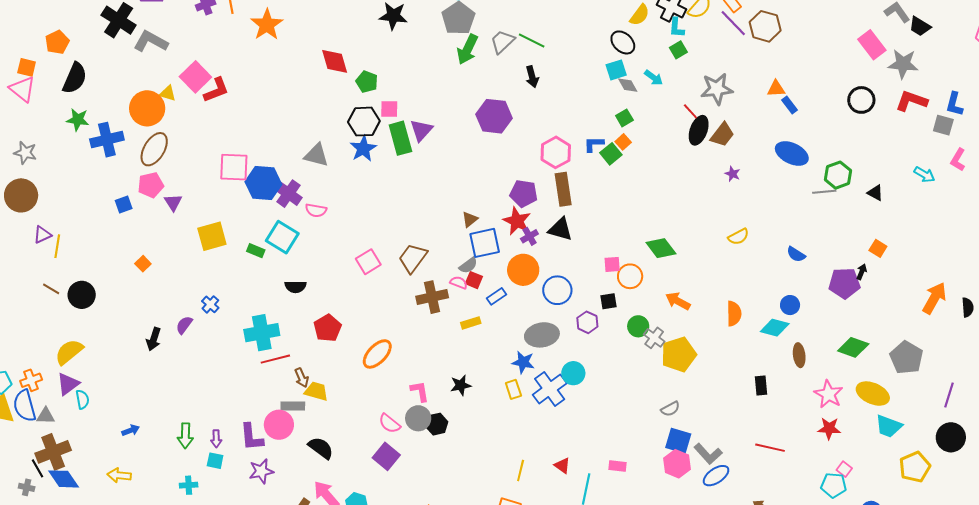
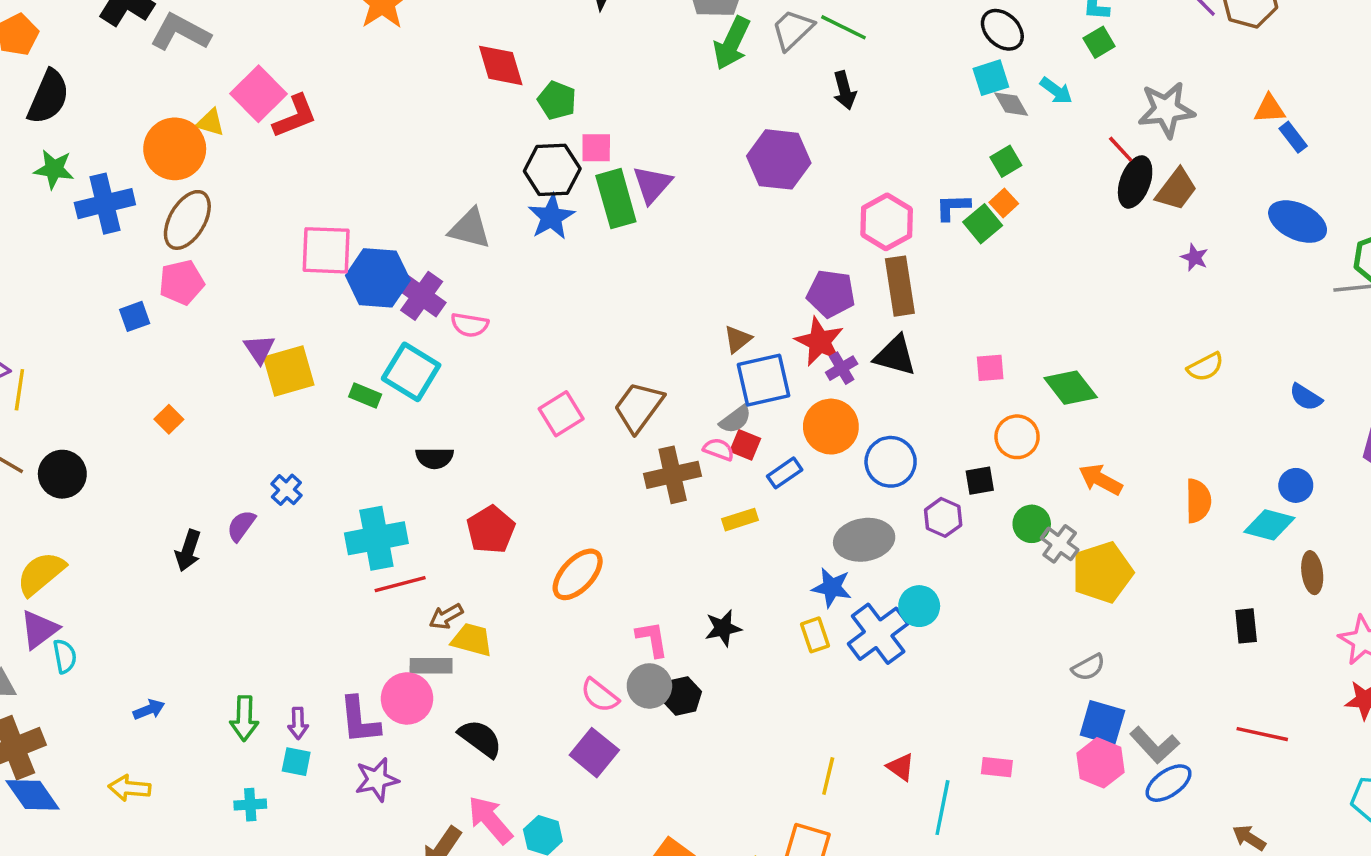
purple triangle: (173, 202) -> (259, 349), moved
pink square: (612, 264) -> (990, 368), moved
brown arrow: (302, 378) -> (446, 616), turned 84

